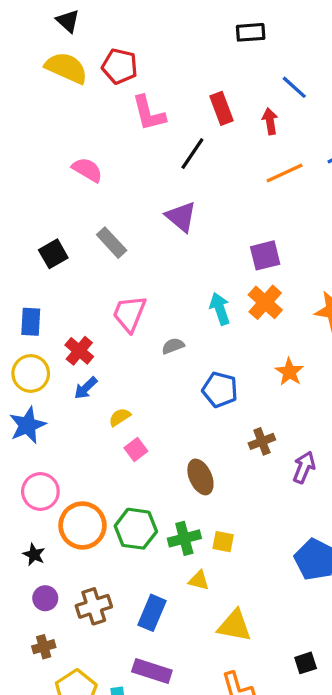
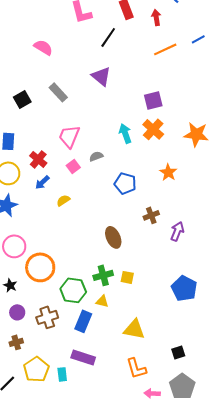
pink square: (136, 449) -> (73, 166), moved
green hexagon: (136, 529) -> (73, 290), moved
yellow triangle: (199, 580) -> (102, 301), moved

